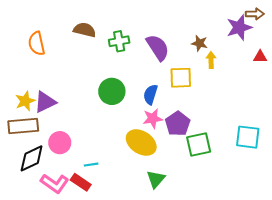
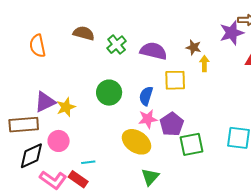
green cross: (119, 41) -> (117, 45), turned -30
purple semicircle: (158, 47) -> (153, 51), turned -44
yellow star: (25, 101) -> (66, 107), moved

